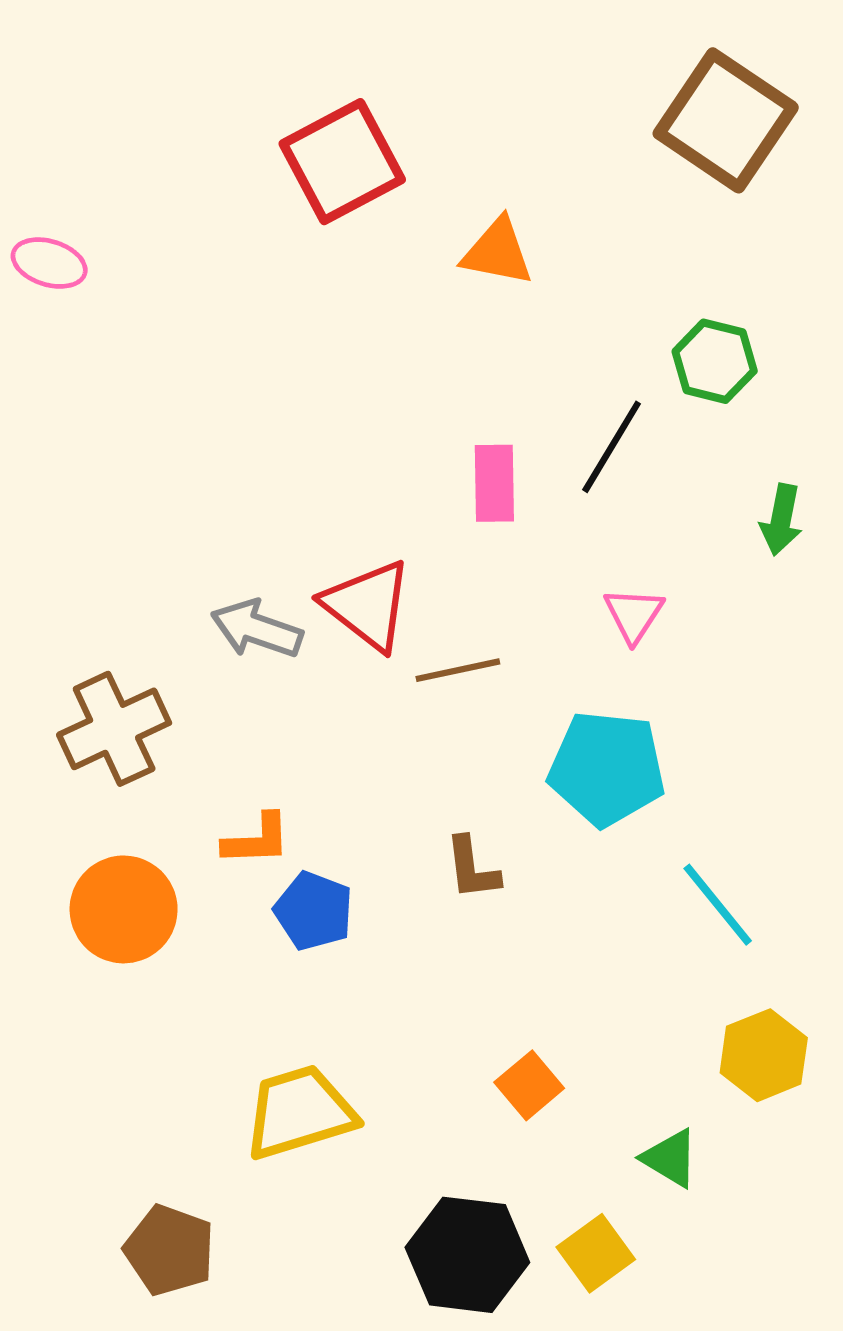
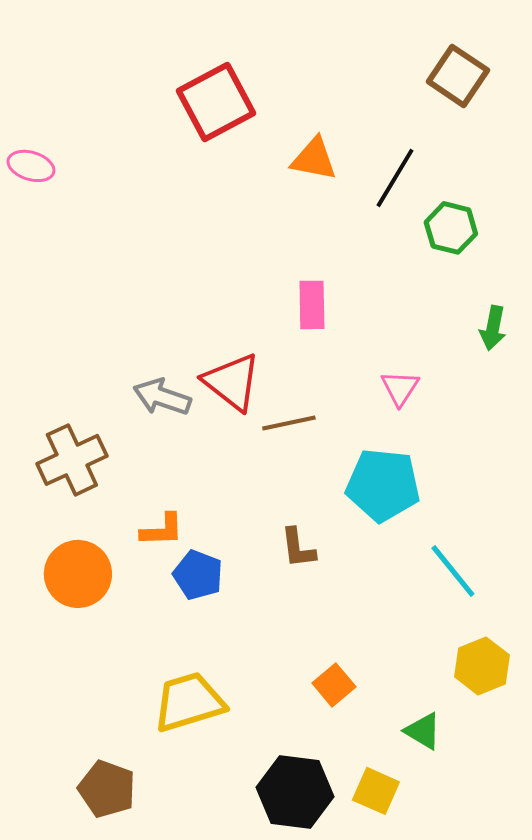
brown square: (726, 120) -> (458, 76), size x0.7
black line: (612, 447) -> (395, 178), moved
yellow square: (596, 1253) -> (376, 791), turned -30

